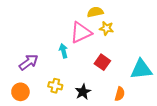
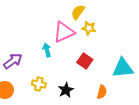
yellow semicircle: (95, 12) -> (78, 12), turned -42

